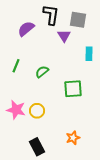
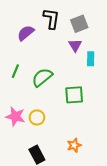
gray square: (78, 20) -> (79, 24), turned -30
purple triangle: (64, 36) -> (75, 45), moved
green semicircle: (42, 72) -> (42, 77), size x1.5

